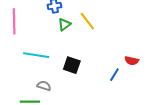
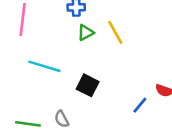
gray semicircle: (44, 86) -> (62, 119), moved, turned -144

